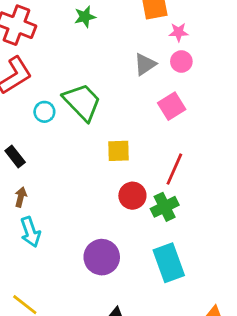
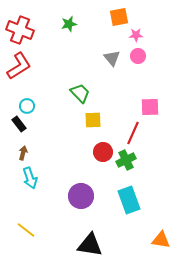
gray triangle: (145, 64) -> (112, 58), turned -36
green trapezoid: (82, 102) -> (80, 93), moved, size x0.7
pink square: (172, 106) -> (150, 107), moved, turned 30
cyan circle: (44, 112) -> (27, 106), moved

